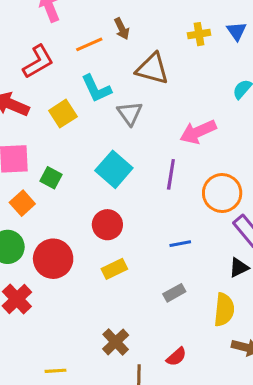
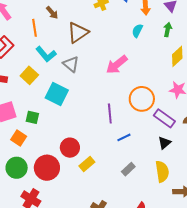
orange line: (89, 44) -> (34, 28), turned -60
brown triangle: (152, 69) -> (78, 33), turned -35
cyan square: (114, 169) -> (57, 94), moved
purple line: (171, 174) -> (110, 113), moved
red circle: (107, 225) -> (70, 148), moved

